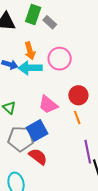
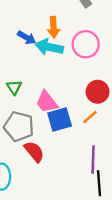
pink trapezoid: (48, 105) -> (47, 102), moved
orange line: (77, 117) -> (90, 117), turned 56
blue square: (37, 131) -> (60, 120), moved

